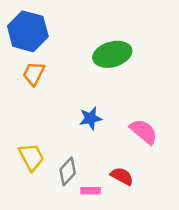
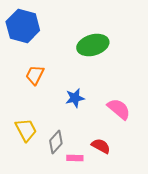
orange trapezoid: (34, 74) -> (35, 75), moved

